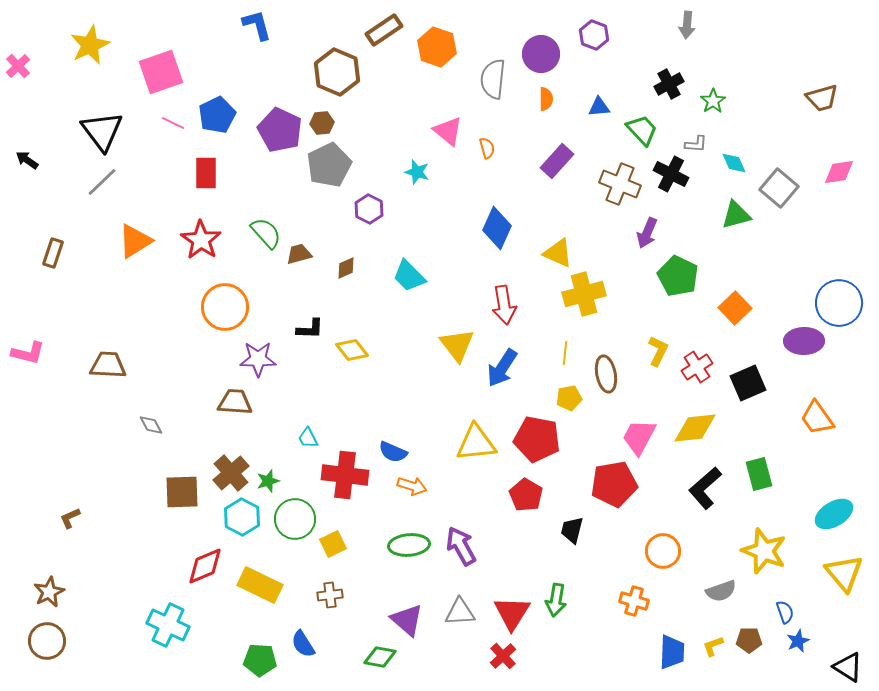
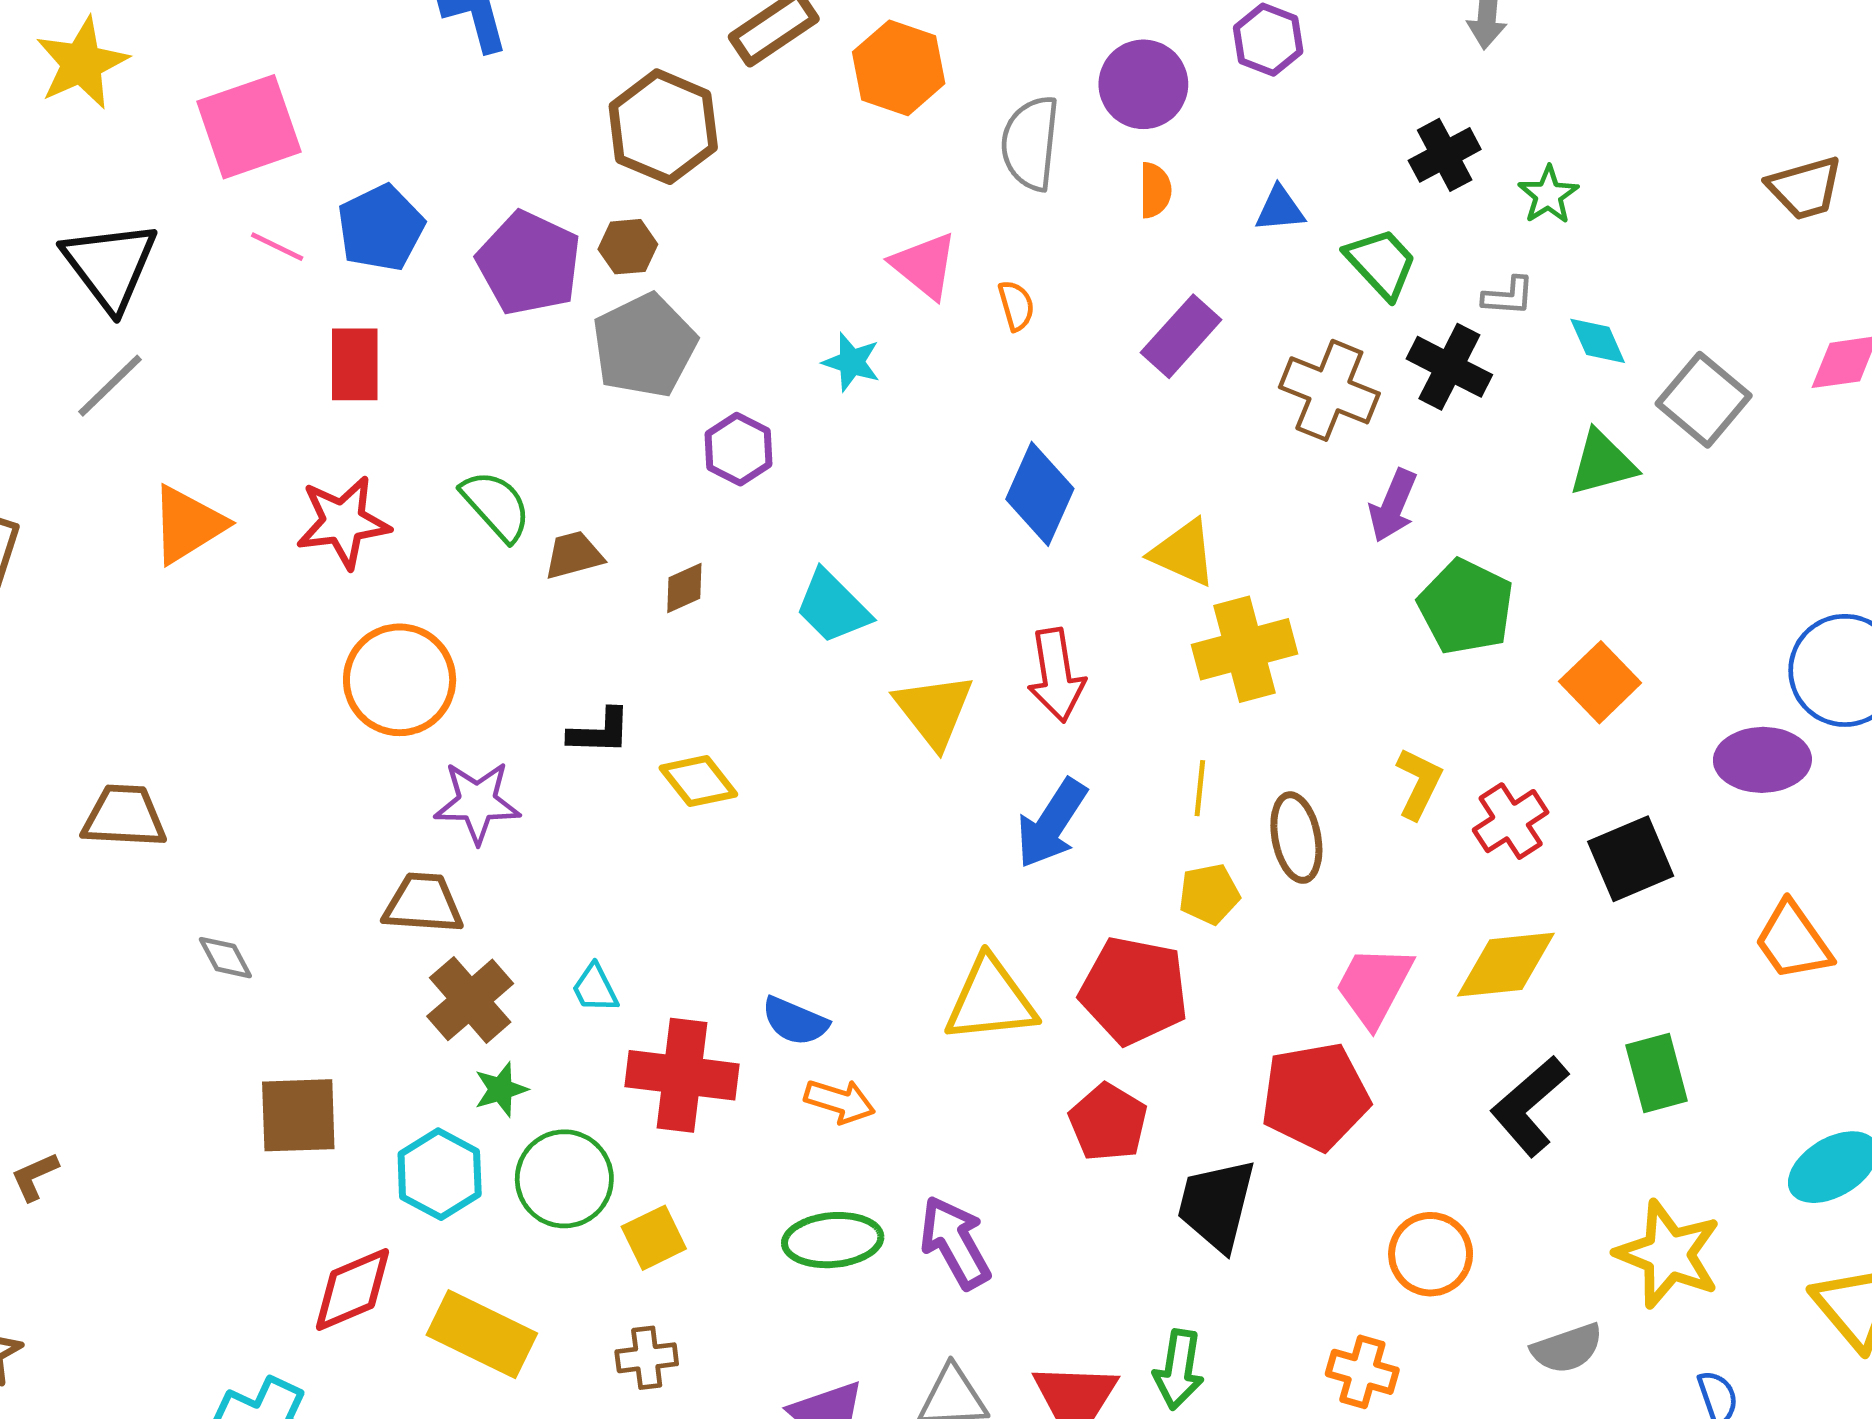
red star: (201, 240) -> (343, 522), turned 30
yellow triangle: (457, 345) -> (934, 710), moved
brown cross: (231, 473) -> (470, 1000), moved
black trapezoid: (572, 530) -> (1216, 1205), size x1.5

